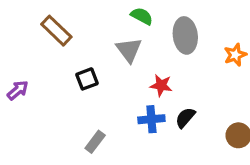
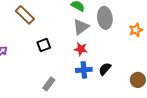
gray triangle: (129, 50) -> (81, 27), moved, turned 30
red star: (161, 85) -> (81, 49), moved

